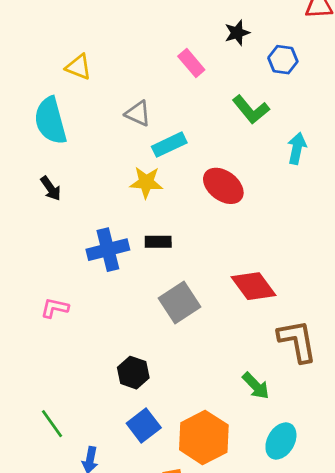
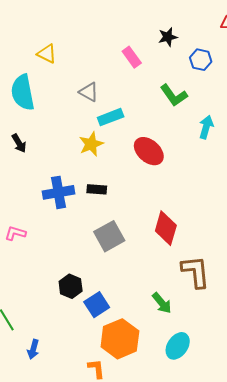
yellow star: (146, 182) -> (91, 144), turned -30
red diamond: (254, 286) -> (166, 228), turned 48
blue square: (144, 426) -> (97, 305), moved

